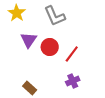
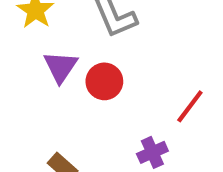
red line: (72, 54) -> (190, 106), moved

